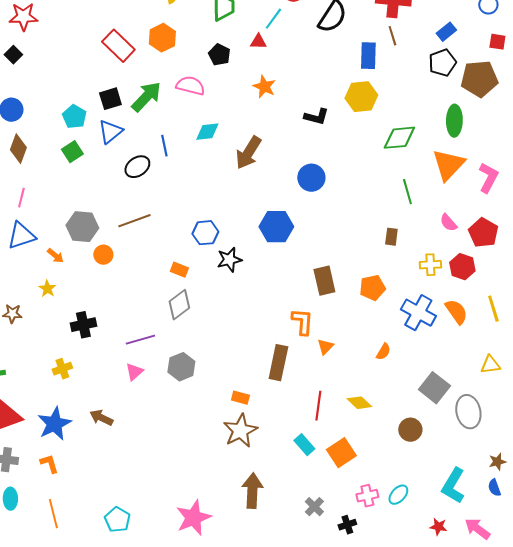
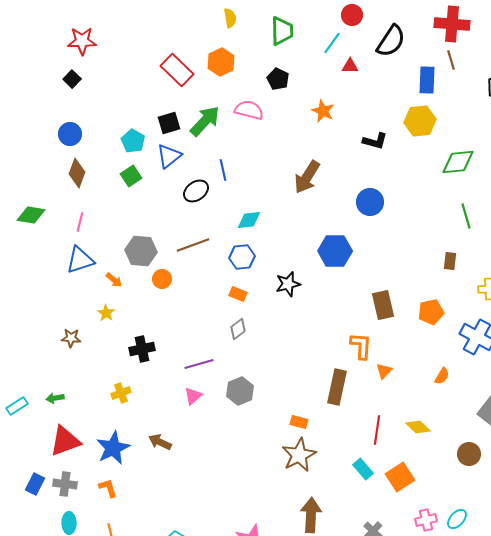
red triangle: (258, 42) -> (350, 66), moved
cyan diamond: (207, 132) -> (249, 220), moved
blue hexagon: (205, 233) -> (242, 257), moved
gray diamond: (179, 305) -> (238, 329), size x0.7

